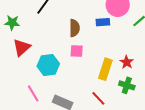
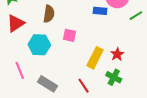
brown semicircle: (74, 28) -> (49, 14), moved

